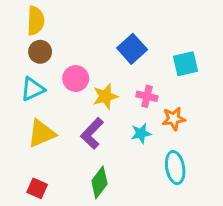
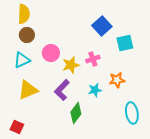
blue square: (132, 49) -> (102, 26), moved
pink cross: (147, 96) -> (93, 59), moved, turned -32
cyan ellipse: (175, 168) -> (132, 113), moved
green diamond: (99, 182) -> (76, 113), moved
red square: (37, 188) -> (17, 127), moved

